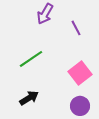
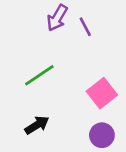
purple line: (76, 28) -> (85, 27), moved

